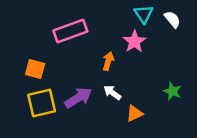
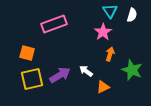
white semicircle: (172, 19) -> (132, 15), turned 56
orange arrow: (108, 61) -> (110, 54), moved
green star: (172, 91) -> (132, 70), size x1.5

